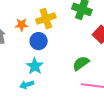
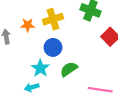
blue circle: (39, 41) -> (53, 47), moved
green semicircle: (81, 63) -> (69, 69), moved

